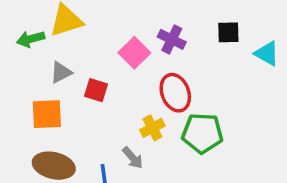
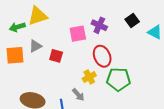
black square: (228, 32) -> (132, 20), turned -32
pink square: (134, 53) -> (78, 34), turned 36
orange square: (47, 114) -> (15, 55), moved

